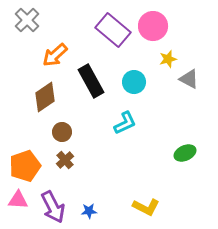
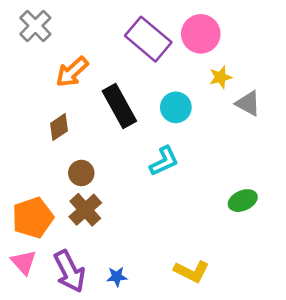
brown diamond: (45, 97) -> (59, 127), size x0.7
brown cross: (65, 160) -> (85, 210), size x1.4
pink triangle: (18, 200) -> (24, 262), turned 45

